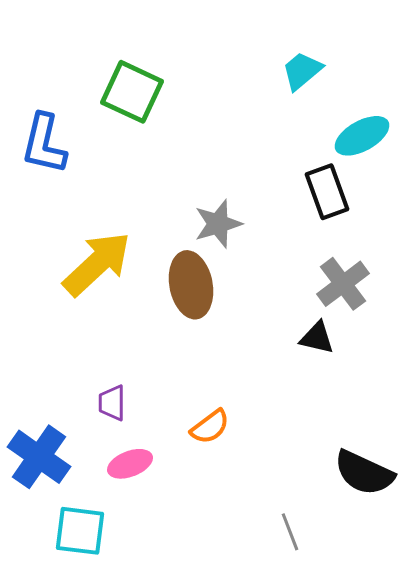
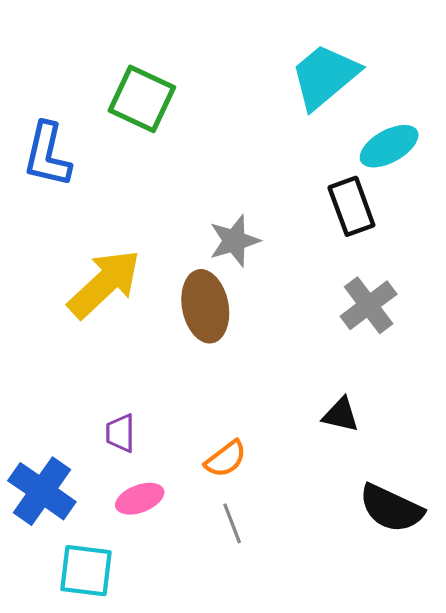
cyan trapezoid: (302, 71) -> (325, 76), size x1.6
black triangle: (317, 338) -> (341, 415), moved
gray line: (290, 532) -> (232, 523), moved

